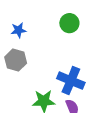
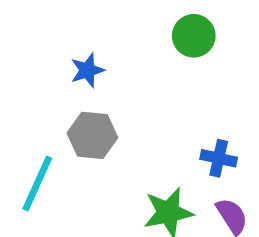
blue cross: (71, 81) -> (219, 158), size x0.6

